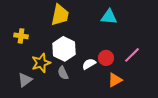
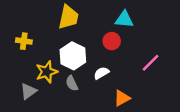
red circle: (106, 58) -> (112, 41), moved
orange triangle: (115, 80) -> (122, 98), moved

